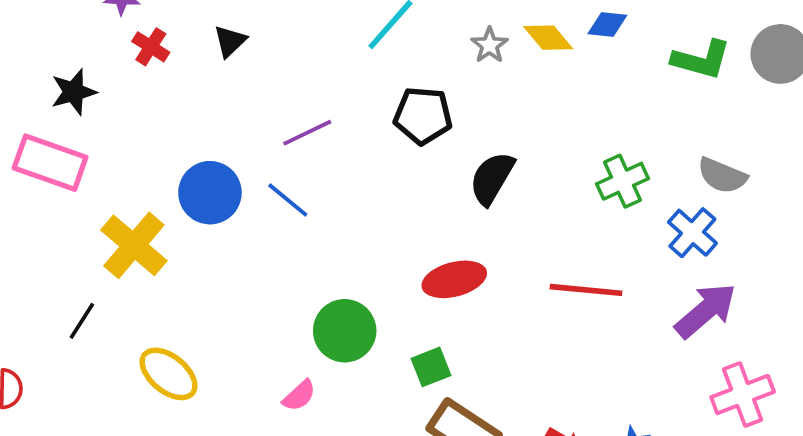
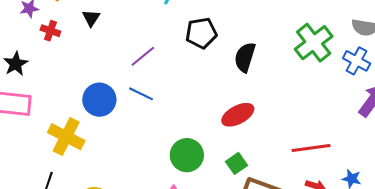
green cross: (622, 181) -> (314, 43), size x1.4
red line: (586, 290) -> (311, 148), moved

